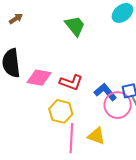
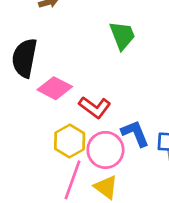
pink circle: (118, 105) -> (105, 150), moved

